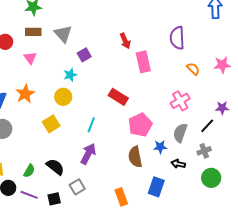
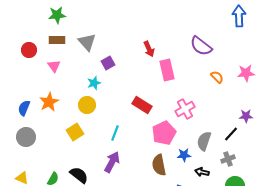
purple semicircle: (177, 38) -> (201, 46), turned -50
pink cross: (180, 101) -> (185, 109), moved

